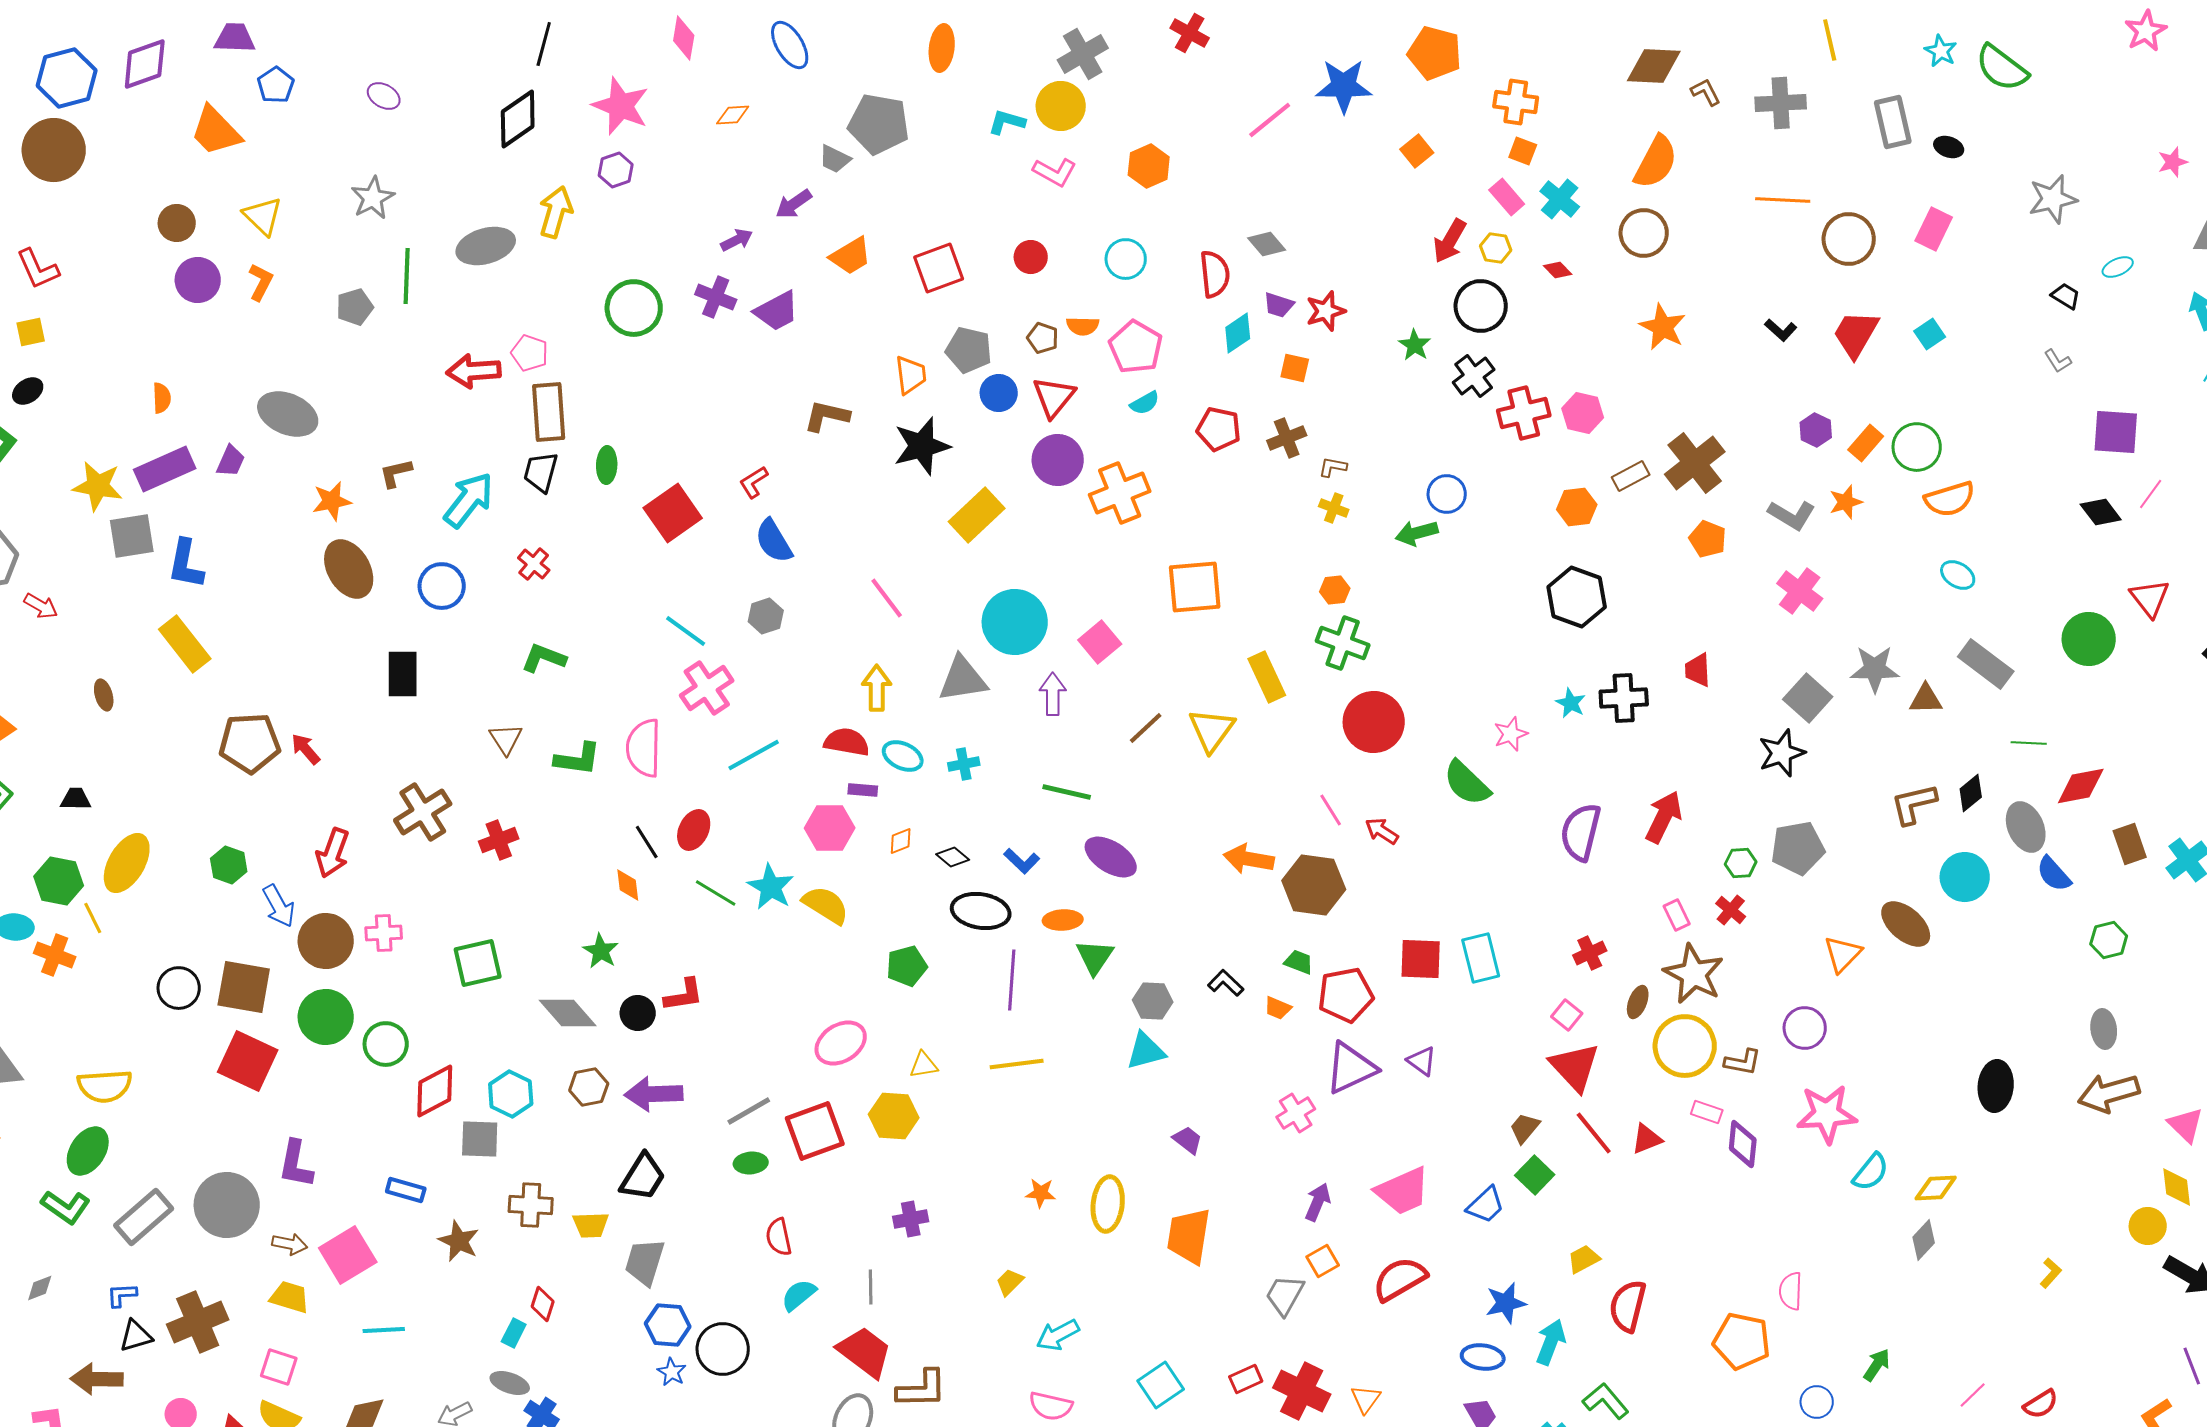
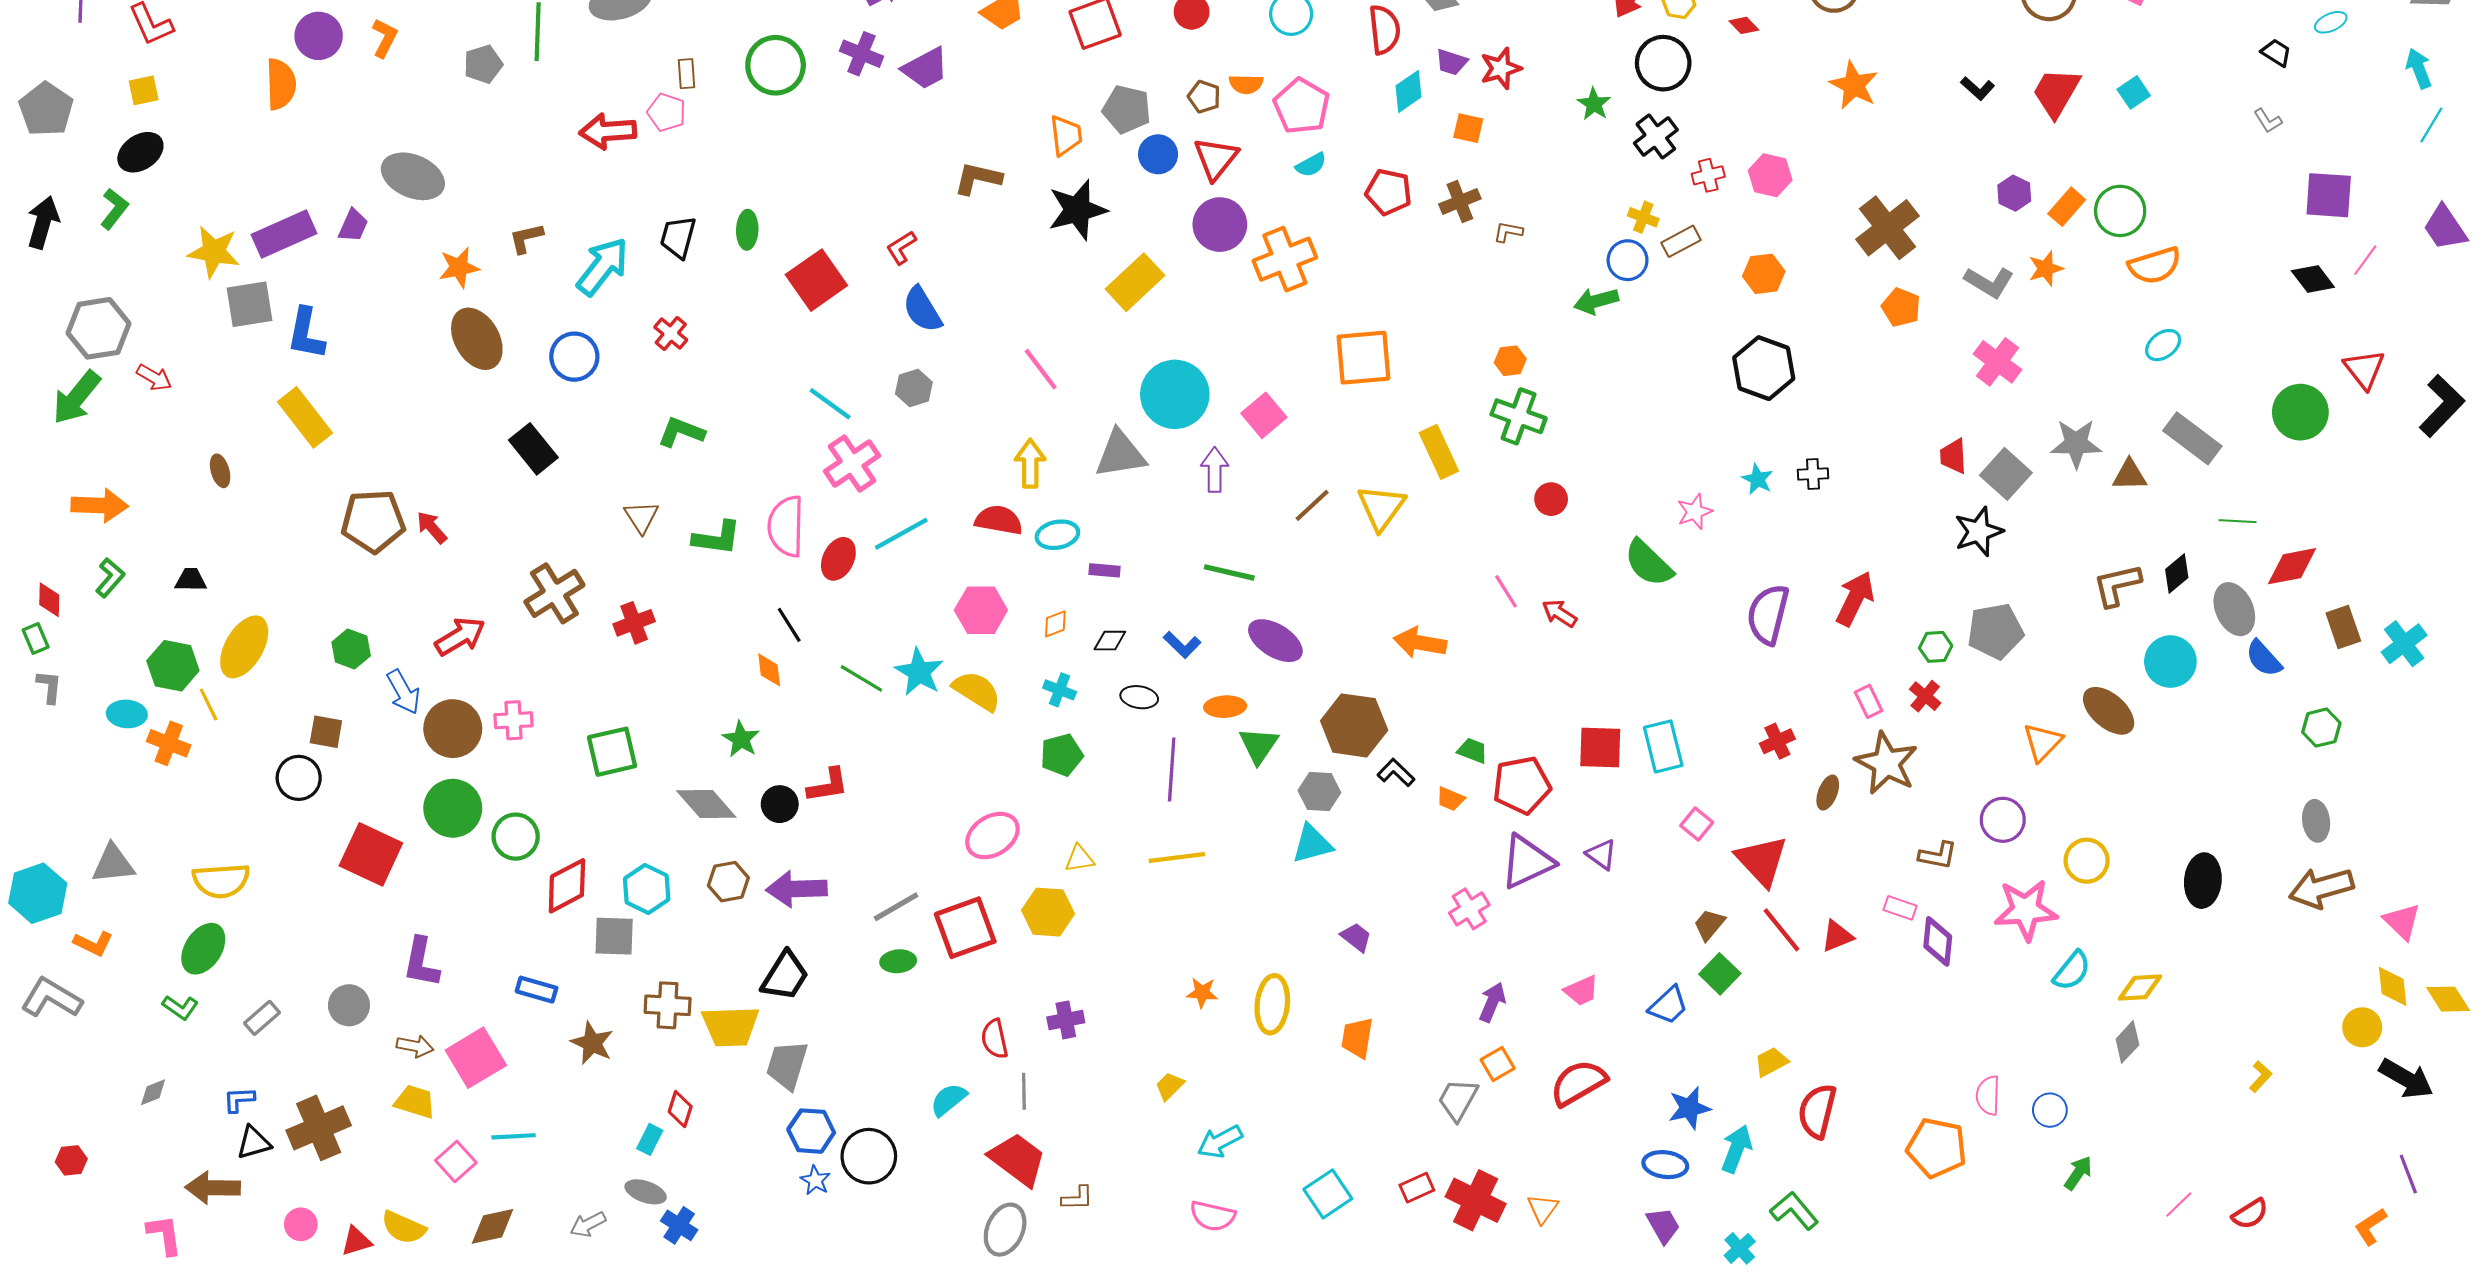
black ellipse: (28, 391) -> (140, 152), size x1.4
orange semicircle: (162, 398) -> (281, 84), moved, size x1.6
brown rectangle: (549, 412) -> (686, 74), moved, size x0.5
red cross: (1524, 413) -> (1708, 175), size x0.6
brown rectangle: (1631, 476) -> (1681, 241), moved
yellow cross: (1334, 508) -> (1643, 217), moved
cyan ellipse: (1958, 575) -> (2163, 345), turned -68
red trapezoid: (1698, 670) -> (1953, 456), moved
black rectangle: (403, 674) -> (533, 449), turned -39
black cross: (1624, 698) -> (1813, 474), size x0.6
red circle: (1374, 722) -> (1551, 499), size x0.5
cyan ellipse: (903, 756) -> (1057, 535), turned -36
cyan cross: (964, 764) -> (1060, 690), moved, turned 32
purple rectangle: (863, 790) -> (1105, 570), moved
red ellipse: (694, 830) -> (838, 559), moved
red arrow: (333, 853) -> (460, 636), turned -141
black diamond: (953, 857) -> (1110, 641), turned -40
brown hexagon: (1314, 885) -> (1354, 725), moved
black ellipse: (981, 911) -> (1139, 697), size x0.6
brown square: (244, 987) -> (326, 732), moved, size x0.6
pink square: (1567, 1015) -> (1697, 824), moved
yellow circle: (1685, 1046) -> (2087, 861), moved, size x0.7
pink trapezoid: (1403, 1191) -> (1581, 991), size x0.6
gray circle: (227, 1205) -> (349, 1005), size x0.6
green L-shape: (66, 1207) -> (180, 1007), size x0.7
gray rectangle: (144, 1217) -> (262, 1018), size x0.6
yellow trapezoid: (591, 1225) -> (730, 1026), size x1.5
orange trapezoid: (1189, 1236) -> (1357, 1038), size x0.7
red semicircle: (779, 1237) -> (995, 1039), moved
pink square: (279, 1367) -> (456, 1161), moved, turned 30
brown L-shape: (922, 1389) -> (1077, 1198), size x0.6
blue circle: (1817, 1402) -> (2050, 1110), moved

